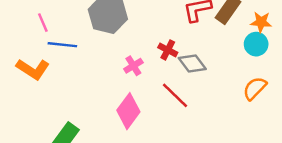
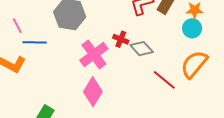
pink cross: (133, 66) -> (94, 54), size x1.8
orange semicircle: (255, 88) -> (194, 64), size x1.4
red line: (175, 95) -> (164, 80), moved

